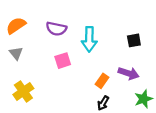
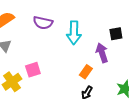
pink square: (63, 61) -> (33, 70), moved
purple arrow: (129, 73) -> (102, 53), moved, turned -126

